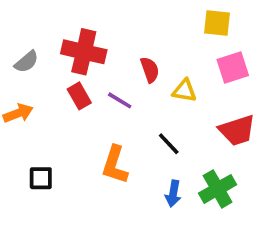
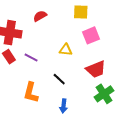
red semicircle: (150, 70) -> (40, 16), moved, turned -96
green cross: (218, 189) -> (104, 94), moved

